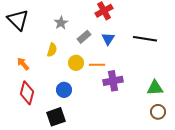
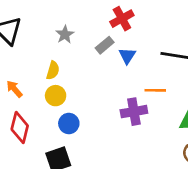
gray rectangle: (84, 37) -> (105, 45), moved
yellow circle: (76, 63) -> (56, 96), moved
orange line: (97, 65) -> (155, 90), moved

